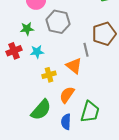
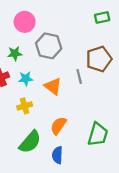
orange triangle: (74, 66) -> (53, 86), moved
yellow cross: (49, 75) -> (25, 106), moved
green trapezoid: (90, 112) -> (98, 134), moved

